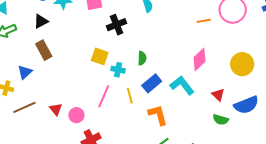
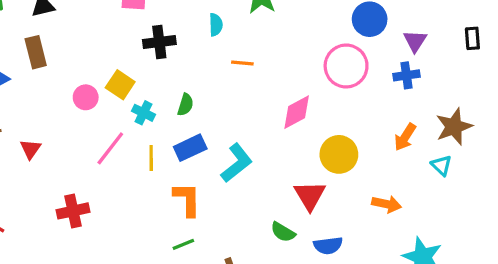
orange line: (204, 21) -> (242, 63), moved
pink diamond: (199, 59) -> (297, 112), moved
cyan L-shape: (182, 85) -> (237, 163), turned 75
red triangle: (218, 95) -> (310, 195), moved, size x1.5
blue semicircle: (246, 105) -> (328, 246), moved, size x0.7
pink circle: (76, 115) -> (86, 97), moved

